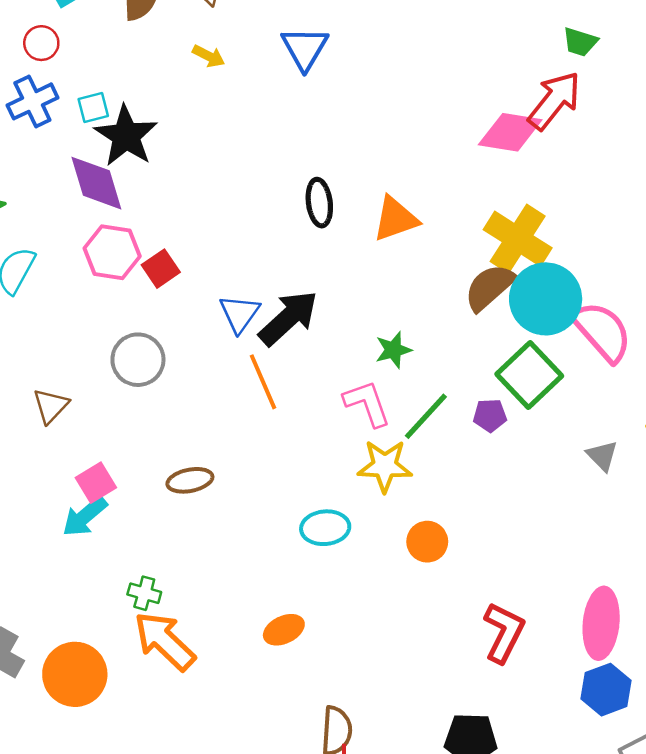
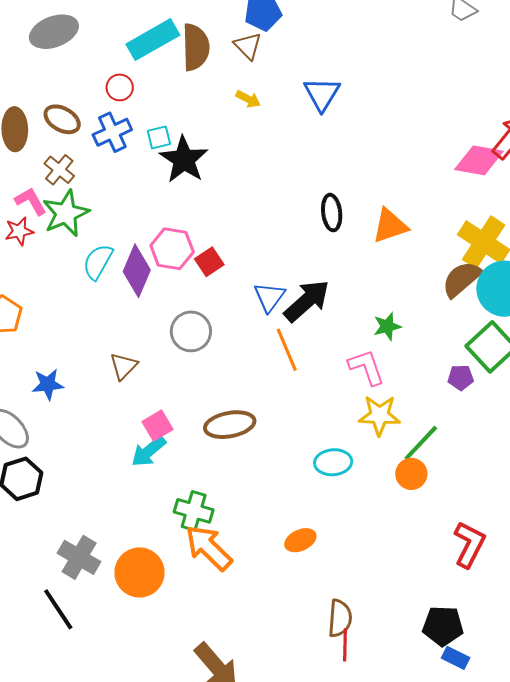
purple diamond: (96, 183) -> (137, 271), moved, turned 39
green line: (426, 416) -> (421, 443), moved
brown ellipse: (190, 480) -> (230, 425), size x1.4
green cross: (144, 593) -> (194, 511), size x1.5

